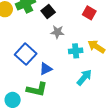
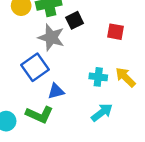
red square: (89, 13) -> (116, 32), moved, turned -32
gray star: (57, 32) -> (51, 37), moved, size x1.5

